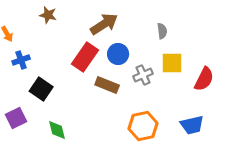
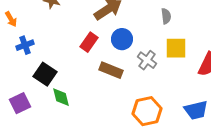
red rectangle: (85, 57) -> (89, 42), size x0.7
gray cross: (143, 75) -> (147, 60), turned -30
green diamond: (57, 130) -> (61, 97), moved

